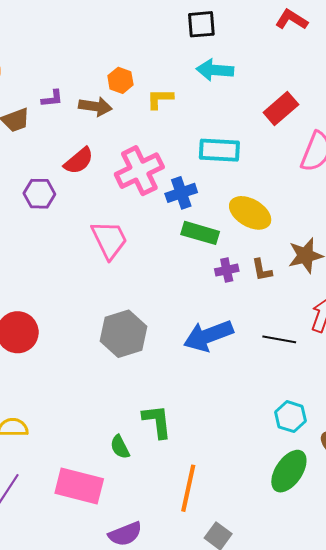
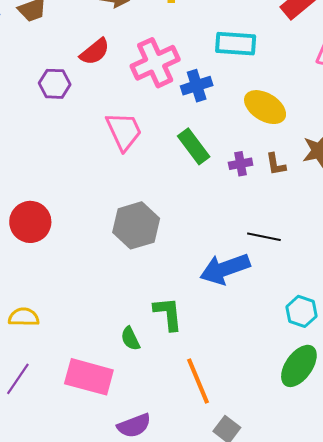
green rectangle: (200, 233) -> (194, 146), moved, turned 36
blue arrow: (208, 336) -> (225, 269), moved
black line: (279, 339) -> (264, 237), moved
orange line: (188, 488) -> (198, 381), turned -36

